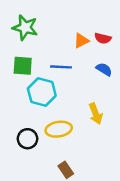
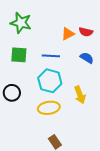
cyan hexagon: (42, 92) -> (50, 81), moved
black circle: (28, 139) -> (12, 93), moved

